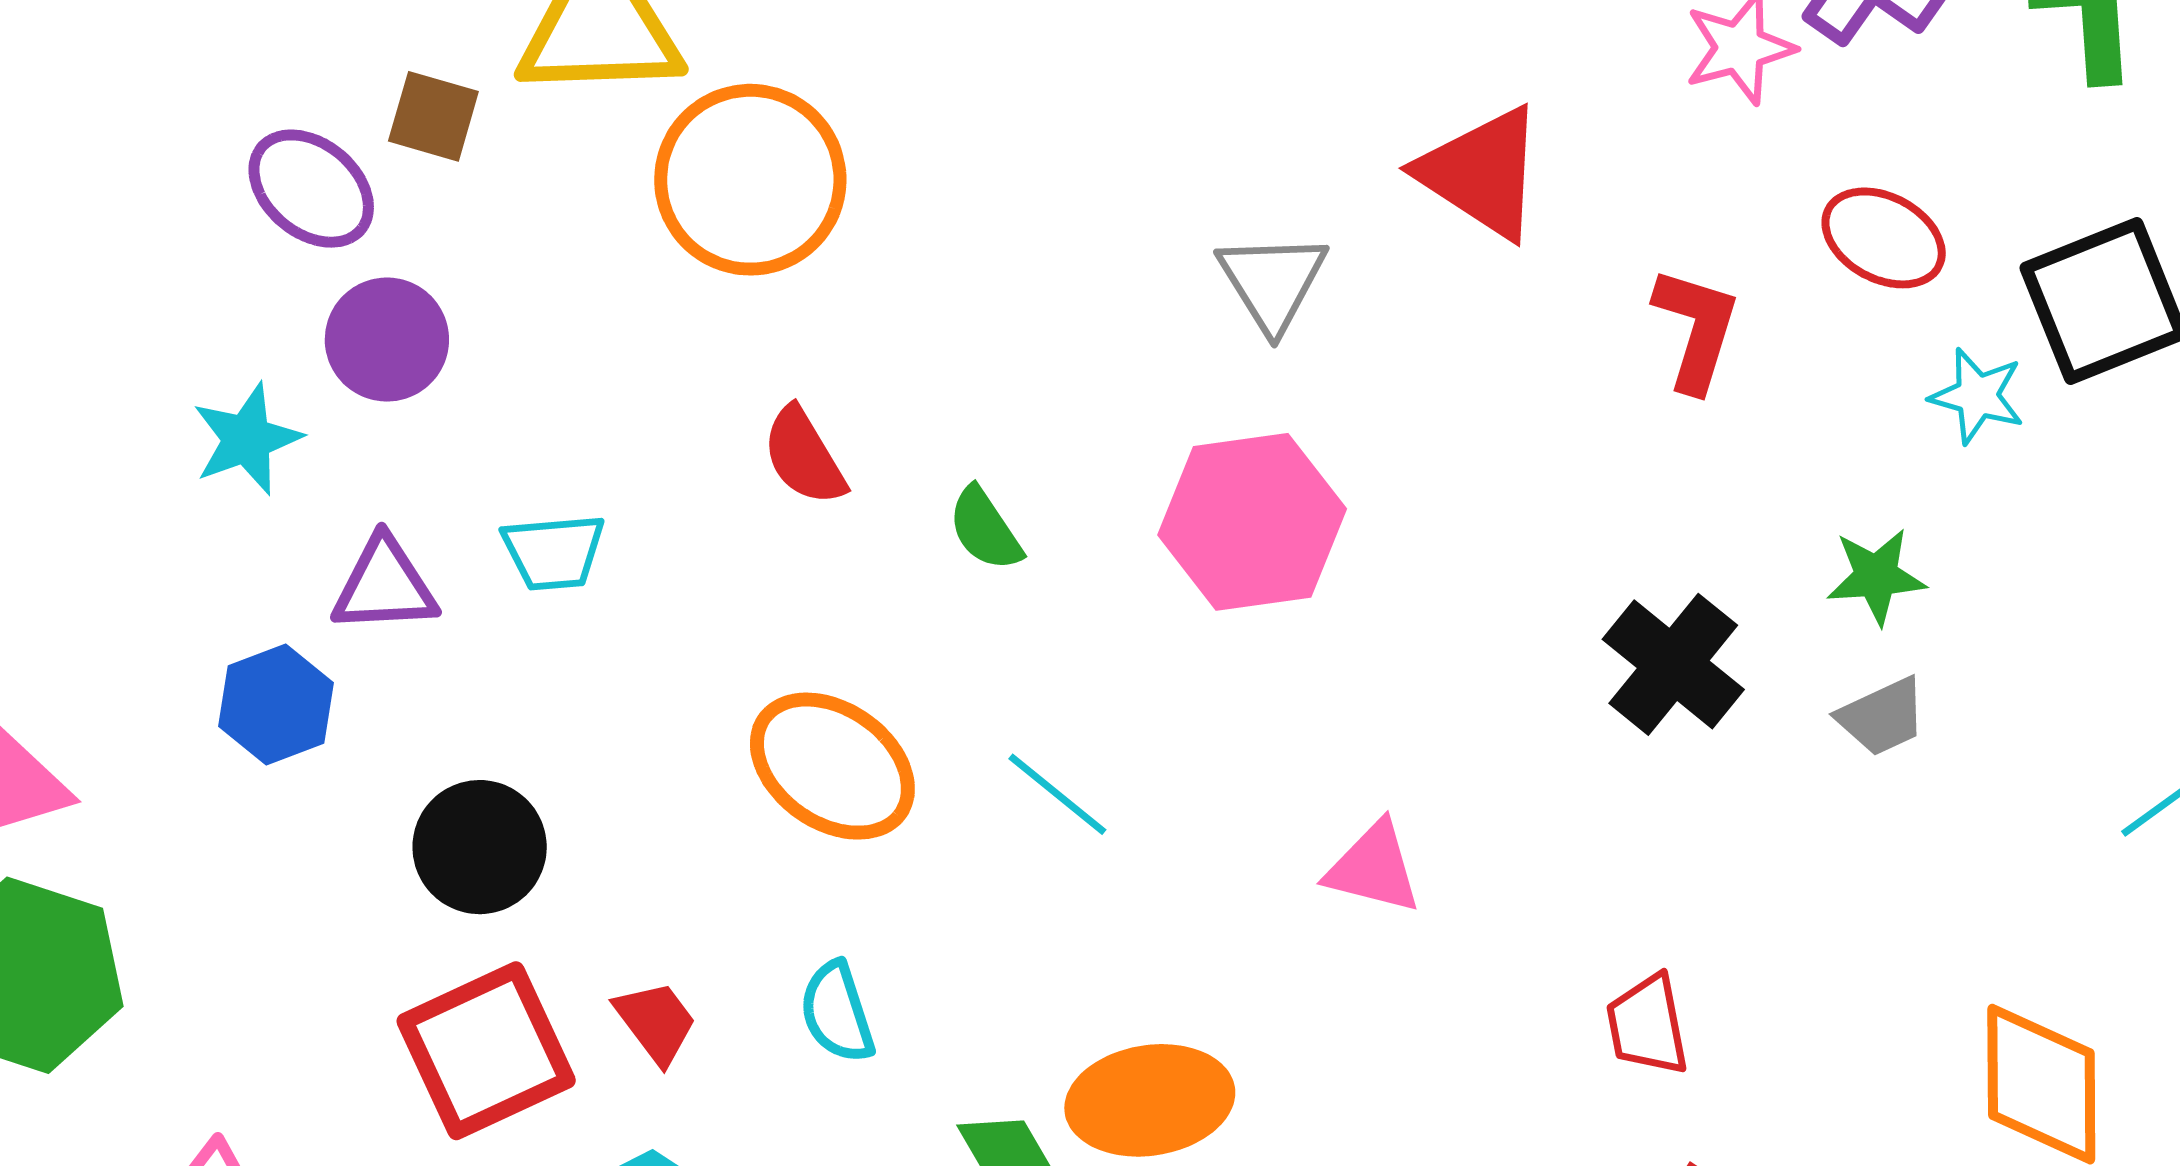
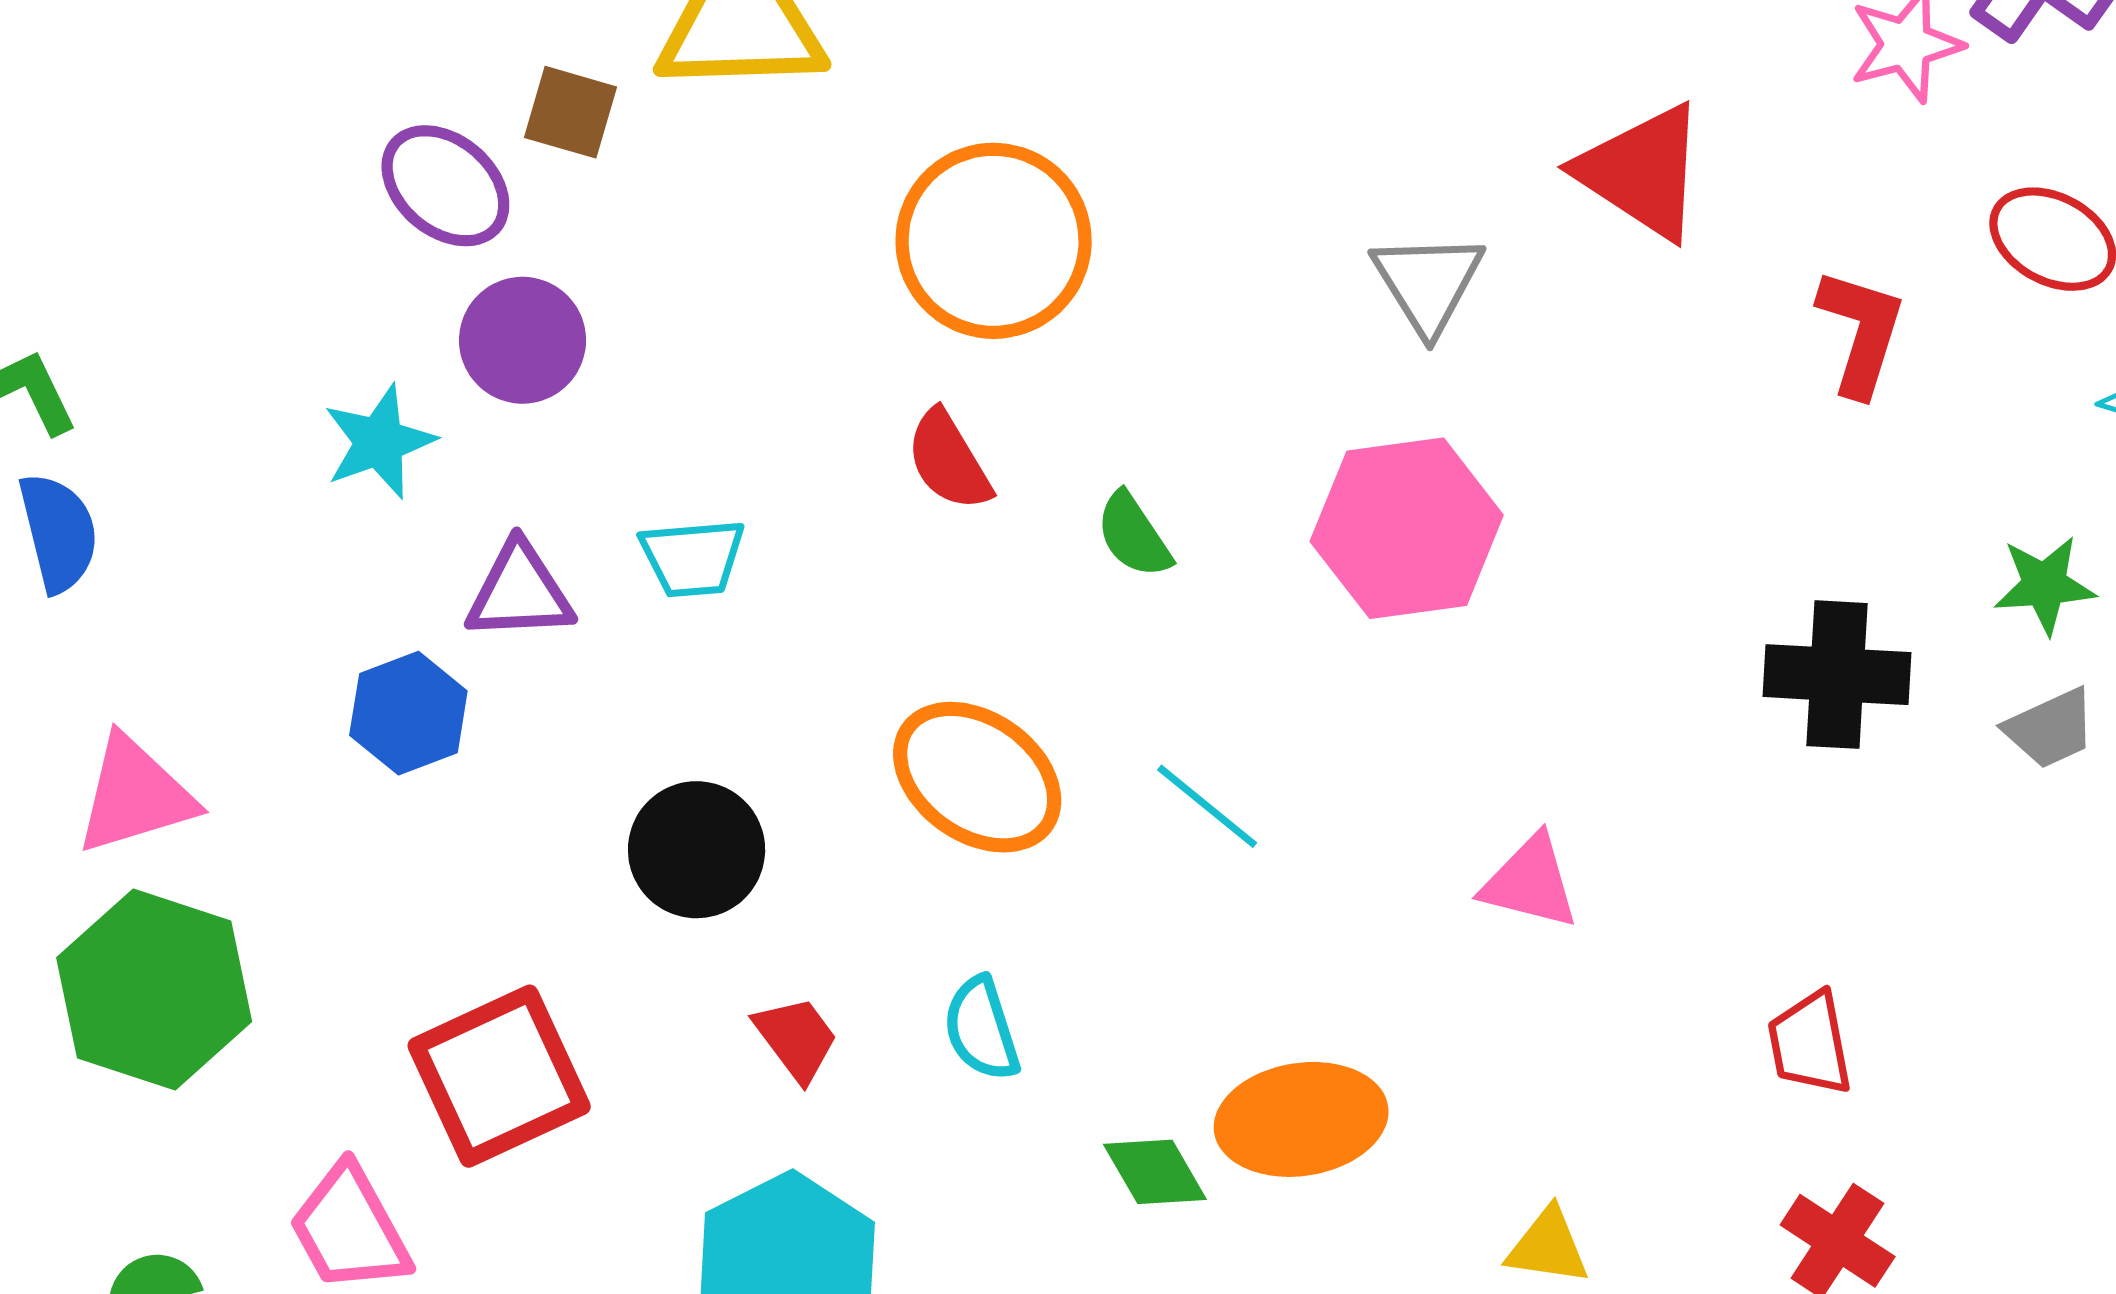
orange circle: (750, 180) -> (994, 241), moved
black cross: (1673, 664) -> (1837, 675), turned -36
black circle: (480, 847) -> (697, 850), moved
red square: (486, 1051) -> (499, 1076), moved

